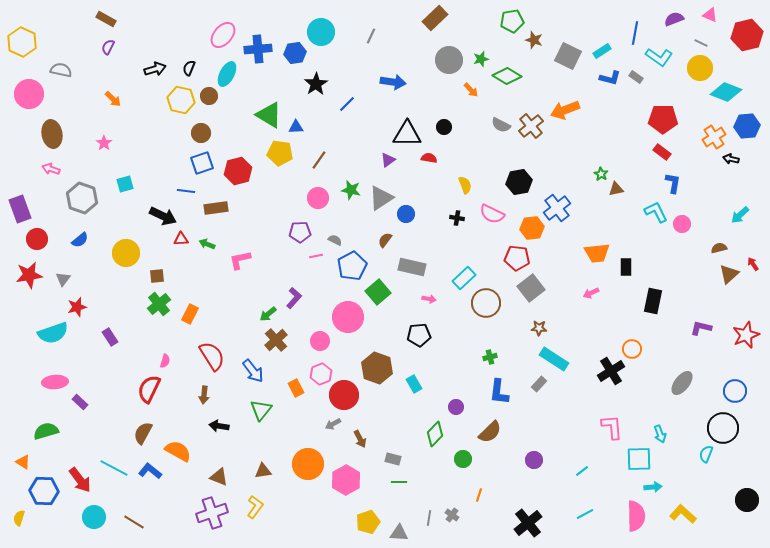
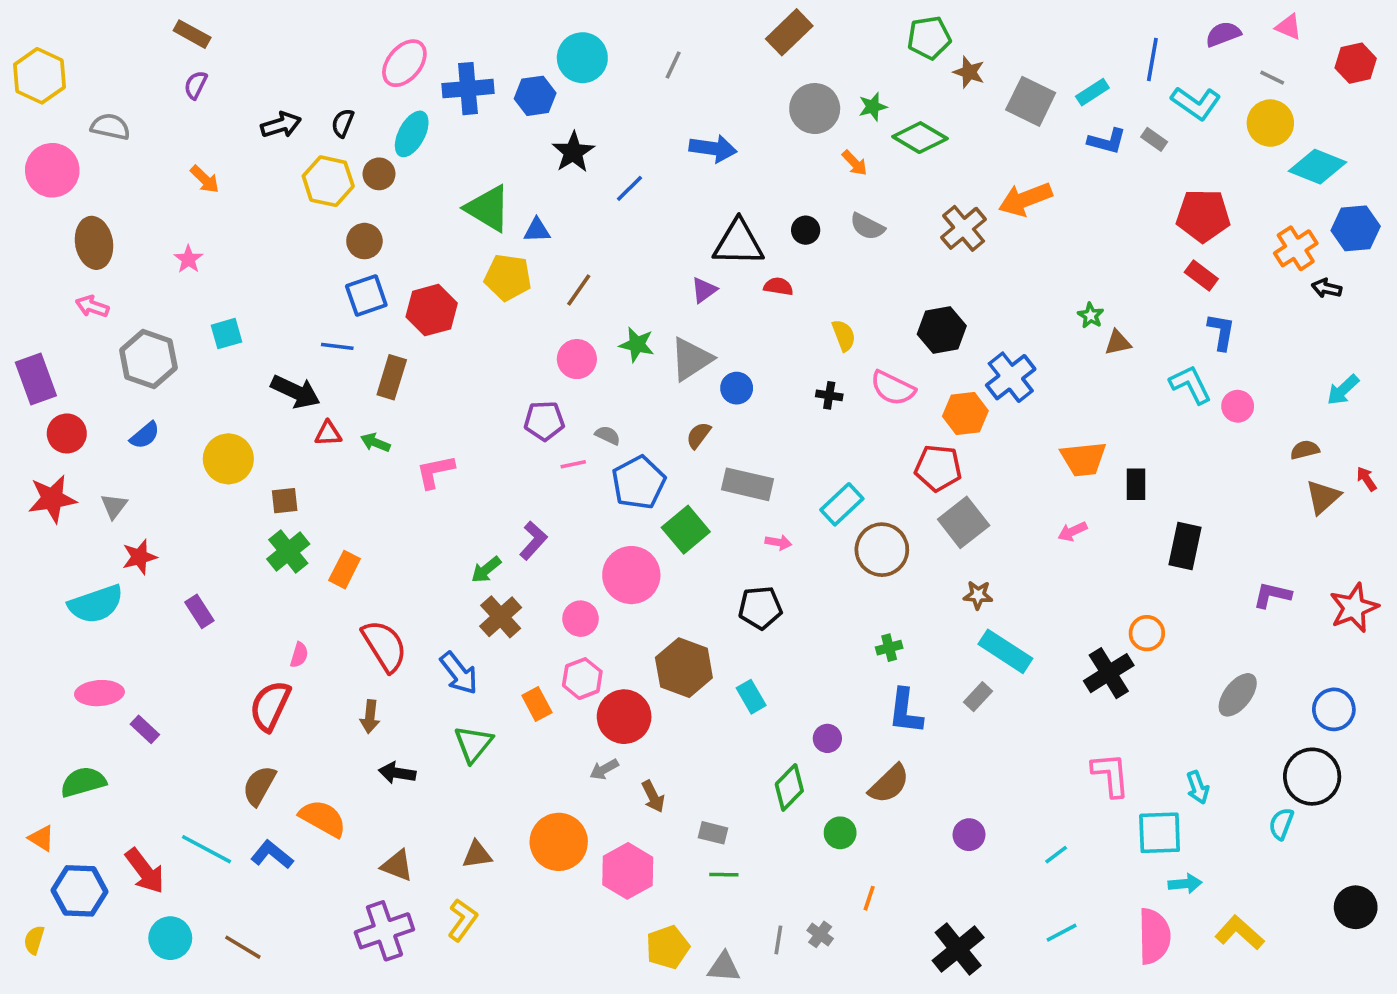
red hexagon: (747, 35) -> (1356, 63), size x0.7
gray semicircle: (501, 125) -> (867, 227), moved
brown rectangle: (216, 208) -> (392, 377), turned -65

